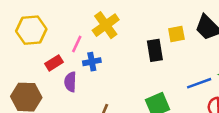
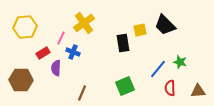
blue cross: (92, 62) -> (73, 52), turned 32
blue line: (199, 83) -> (158, 69), turned -30

